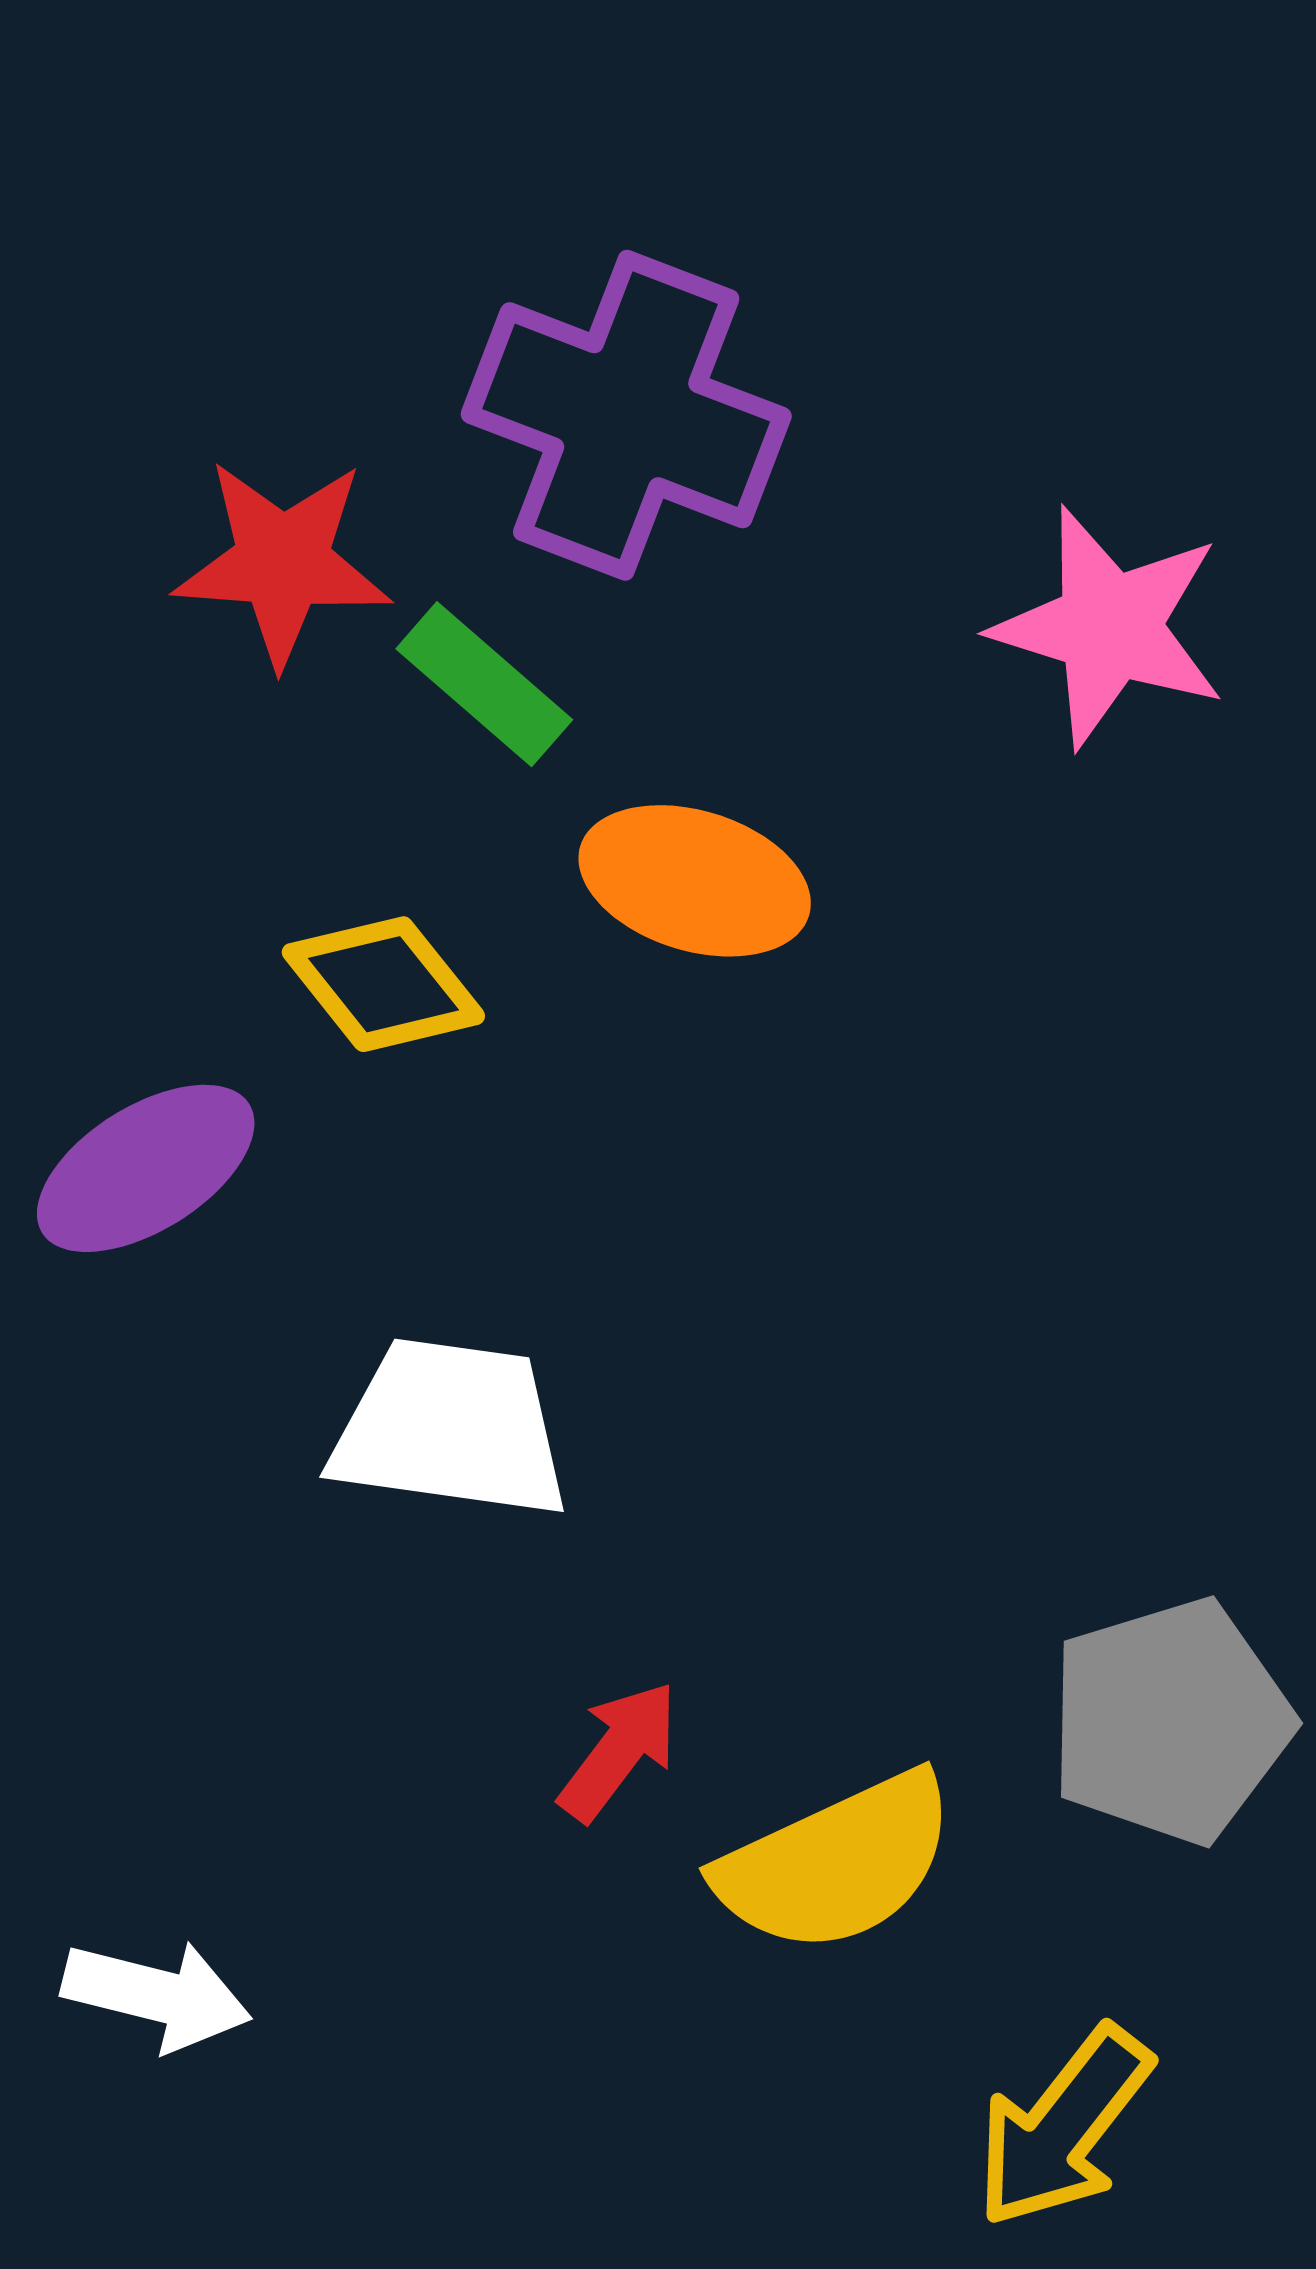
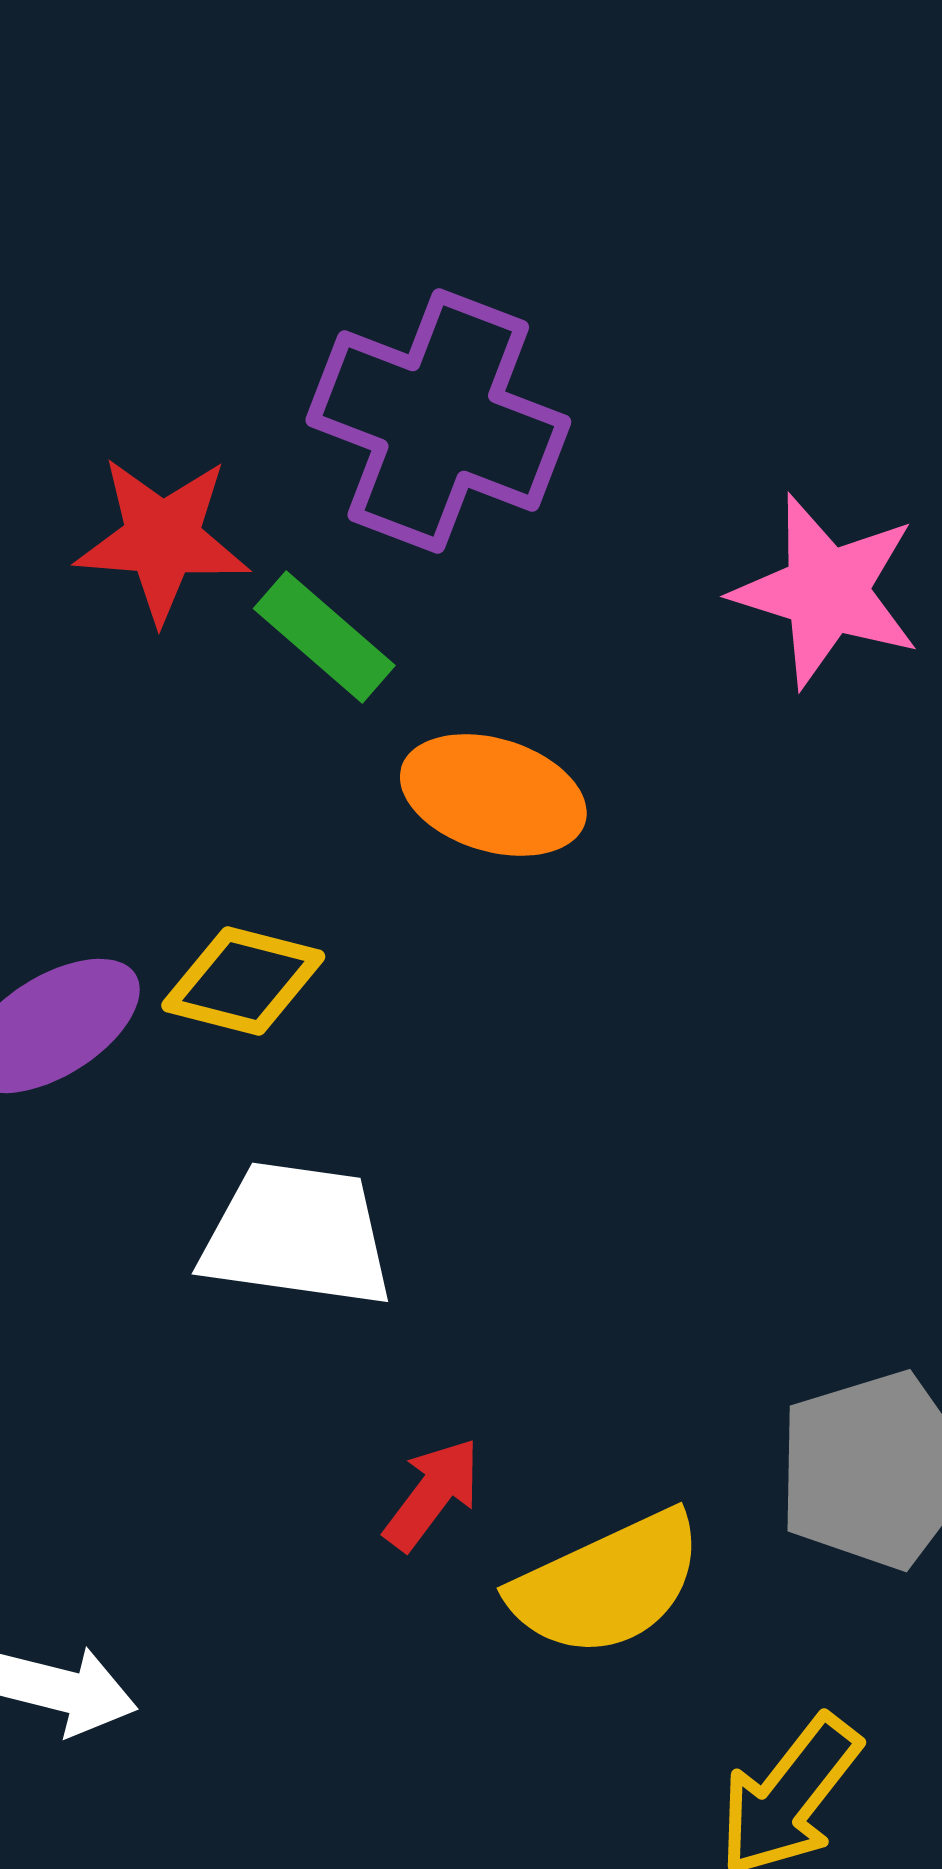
yellow diamond: (383, 984) -> (243, 981), moved, turned -37

